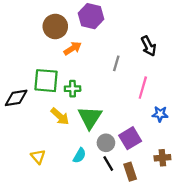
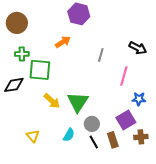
brown circle: (55, 26) -> (17, 23), moved
black arrow: (149, 46) -> (138, 48), moved, turned -36
green cross: (73, 89) -> (22, 54), moved
purple square: (130, 138) -> (126, 120), moved
brown rectangle: (130, 172) -> (113, 140), moved

